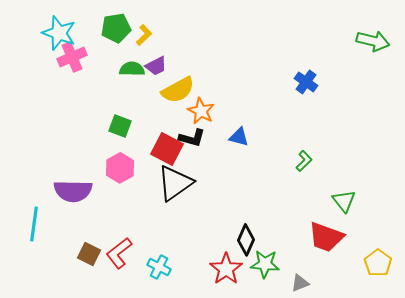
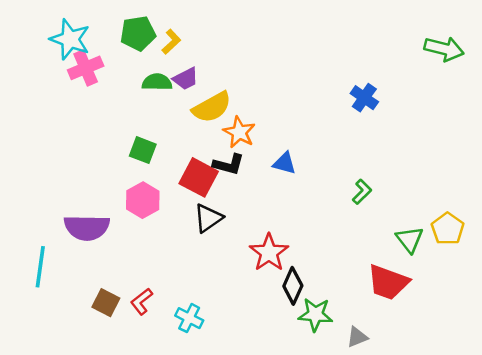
black triangle: (175, 183) -> (208, 218), size x0.7
red L-shape: (119, 253) -> (142, 301), size x0.7
yellow pentagon: (378, 263) -> (448, 229), moved
red star: (226, 269) -> (269, 253), moved

